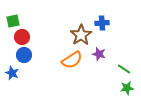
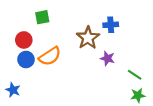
green square: (13, 21) -> (42, 17), moved
orange semicircle: (72, 60) -> (50, 56), moved
blue star: (12, 73) -> (13, 90), moved

